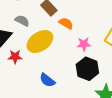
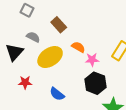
orange semicircle: (66, 23) -> (78, 47), moved
red star: (15, 57) -> (25, 82), moved

